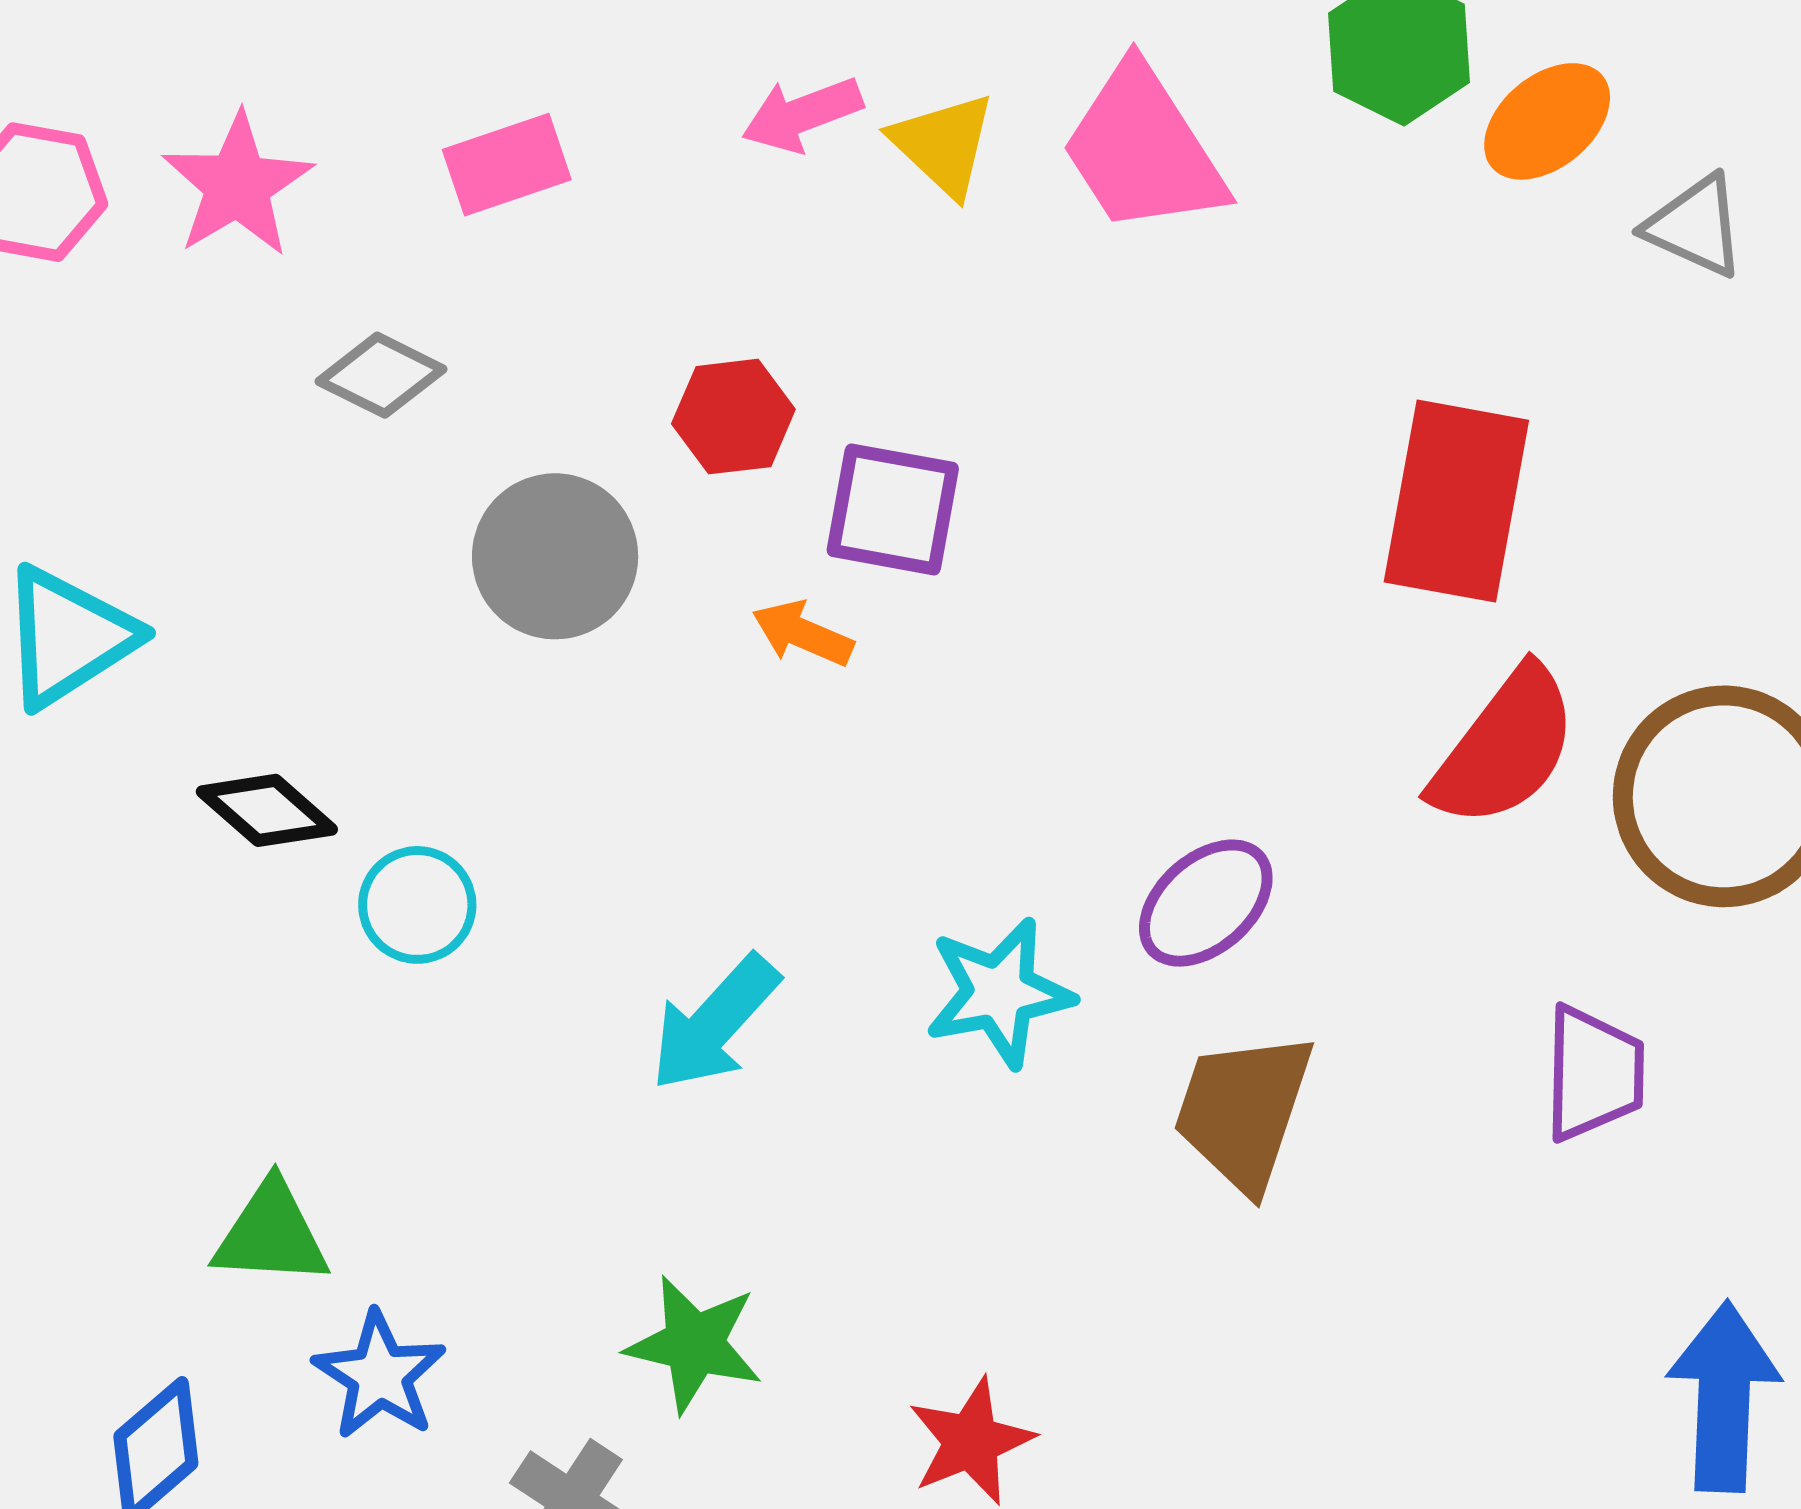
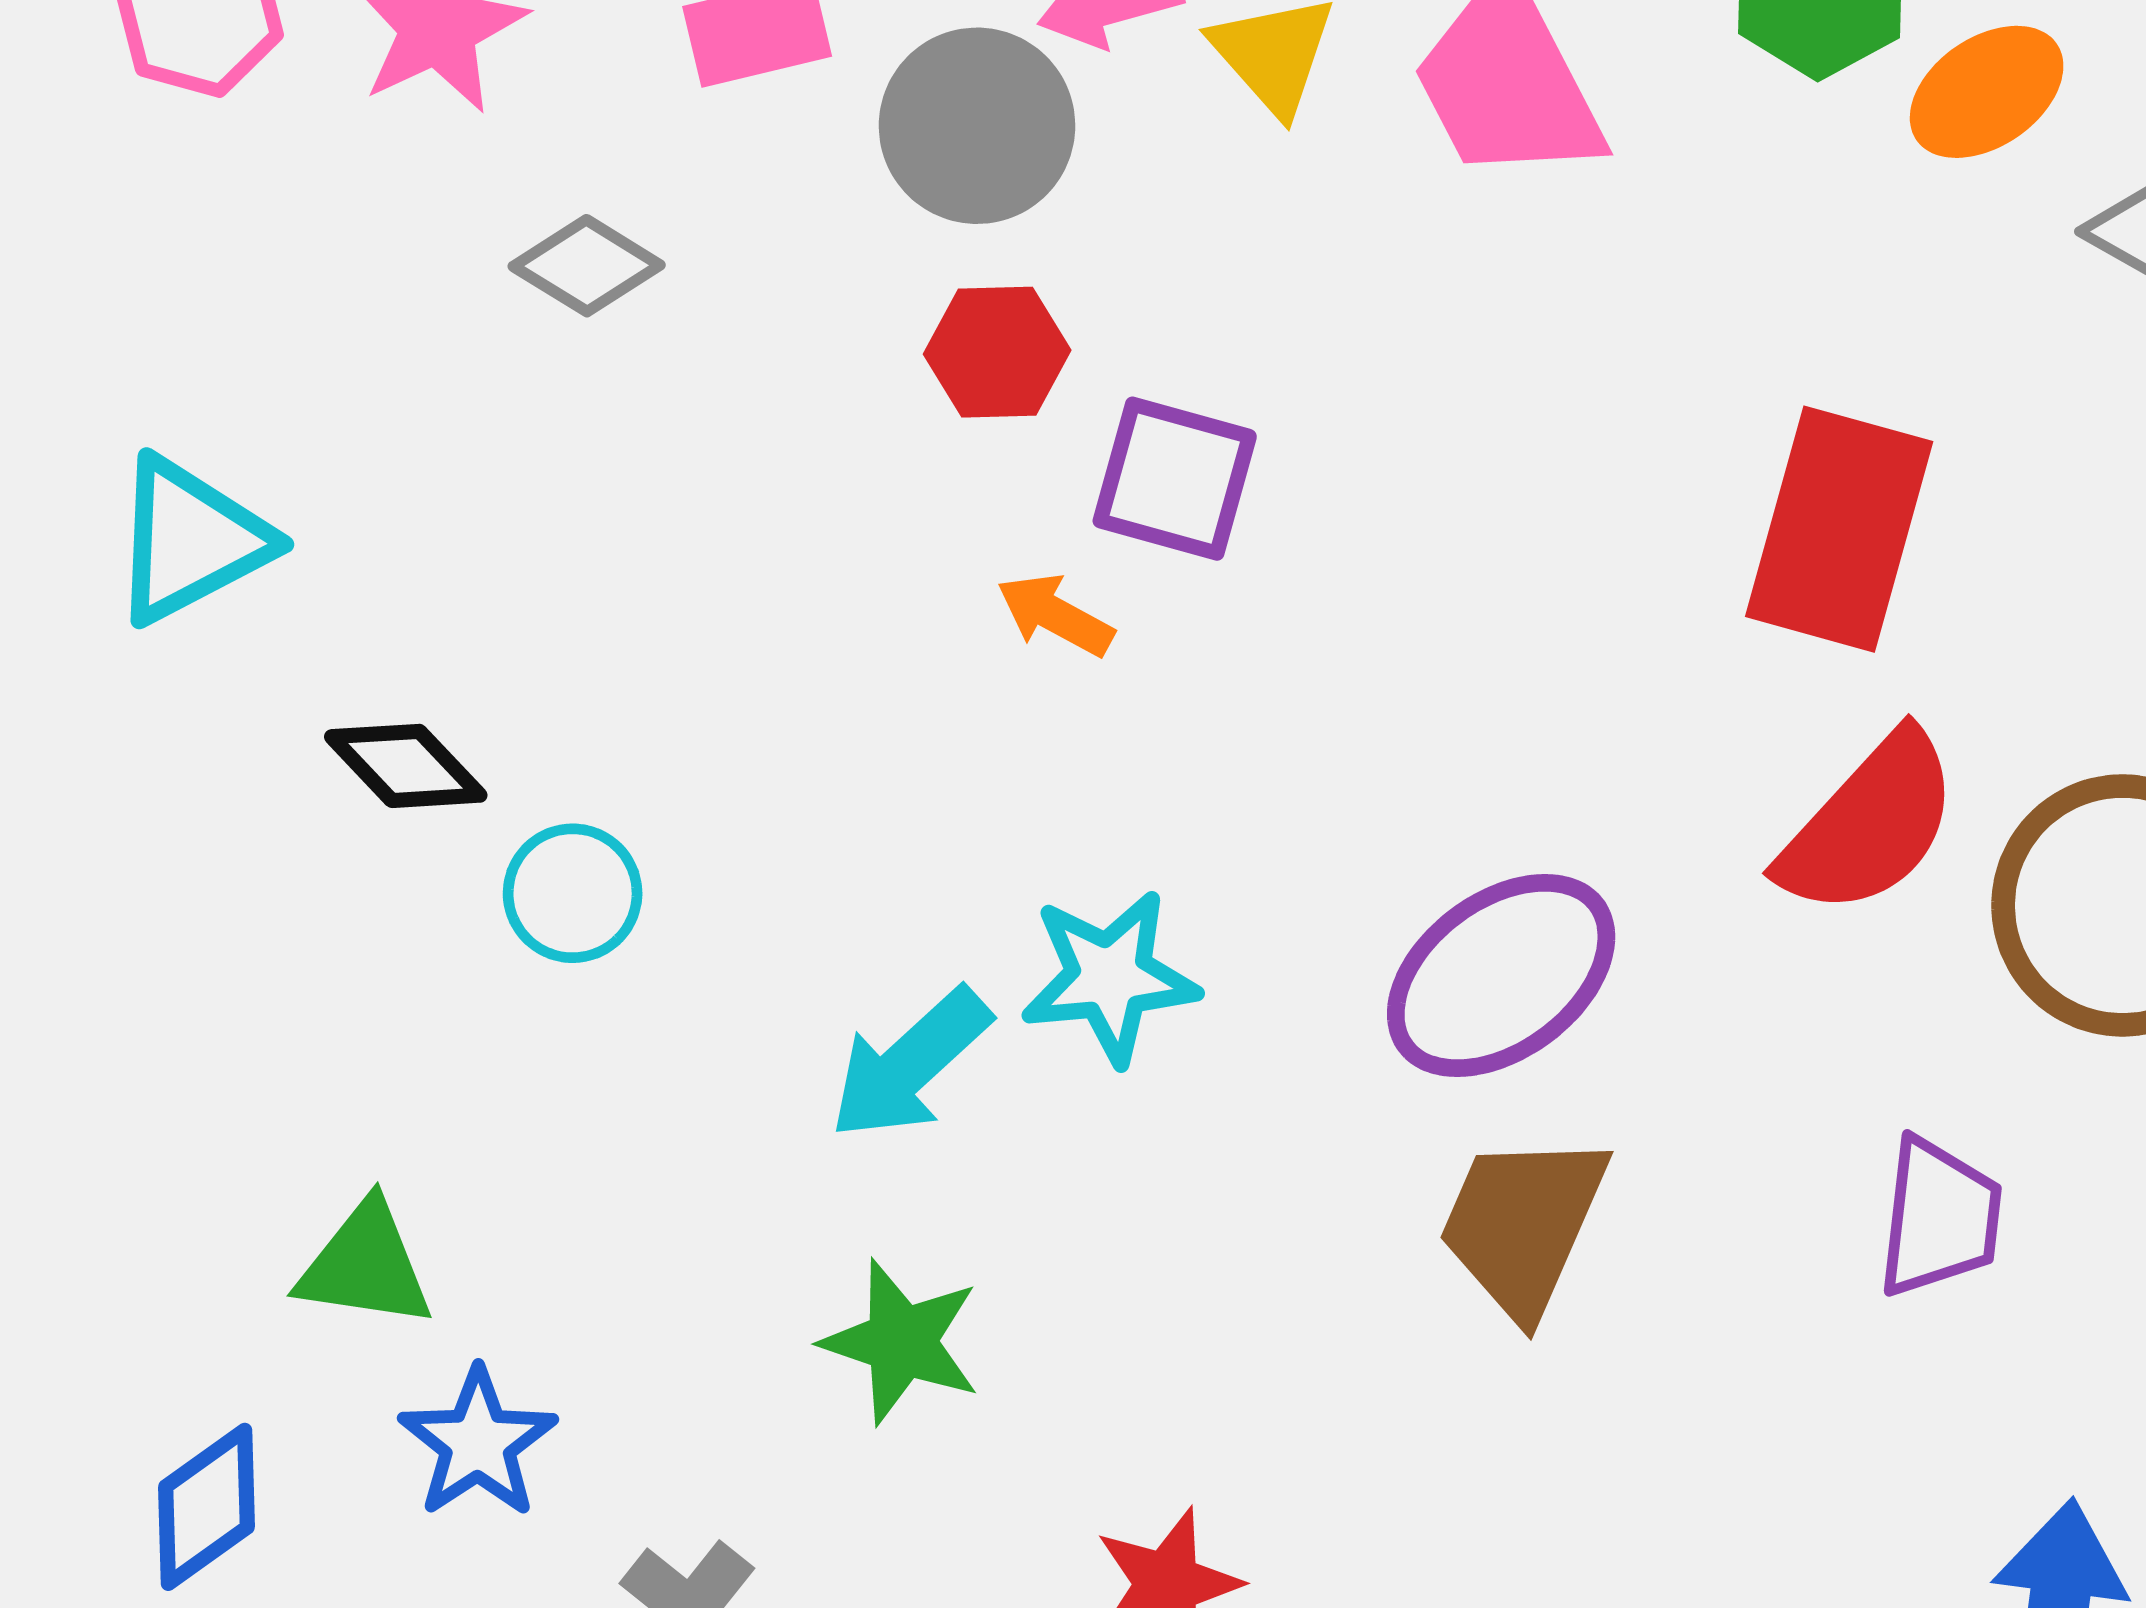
gray circle: (555, 556) -> (977, 126), moved
purple ellipse: (1206, 903) -> (1501, 976), size x1.4
cyan star: (999, 993) -> (1110, 977), moved
green star: (694, 1344) -> (901, 1342), moved

